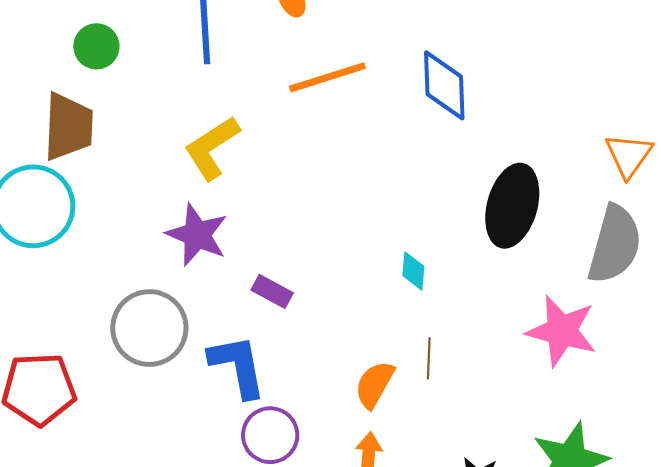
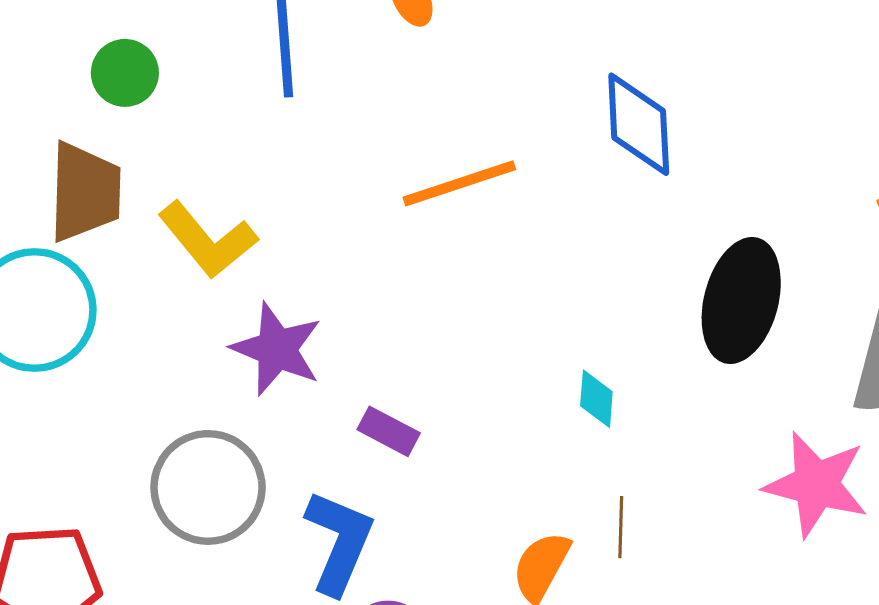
orange line: (327, 77) -> (459, 183), moved
yellow L-shape: (212, 148) -> (208, 240), moved, turned -96
blue L-shape: (238, 366) -> (339, 542), turned 34

